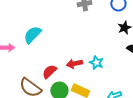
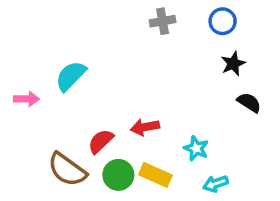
cyan star: (96, 63) -> (196, 148), moved

